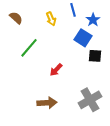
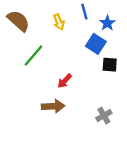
brown semicircle: (16, 18) -> (18, 21), size x1.5
gray cross: (90, 100) -> (104, 116), size x0.6
brown arrow: (47, 103) -> (53, 106), moved

